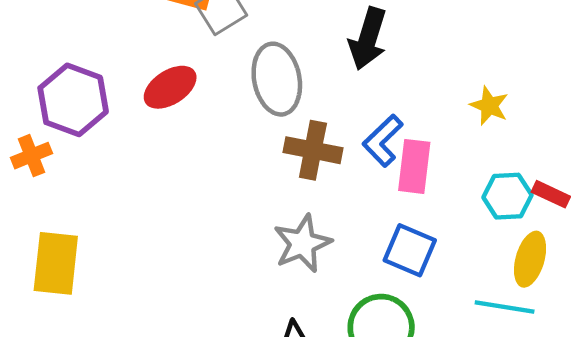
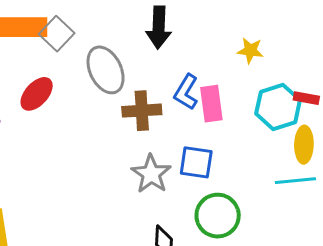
cyan hexagon: (507, 196) -> (278, 107), size x1.4
blue square: (410, 250) -> (196, 162), moved

